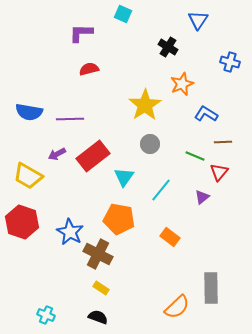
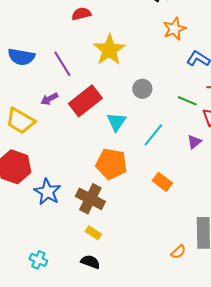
yellow star: (145, 105) -> (109, 50), moved
purple line: (70, 119) -> (62, 64), turned 60
blue star: (70, 232) -> (47, 192), moved
orange semicircle: (177, 307) -> (178, 252), moved, size x0.6

